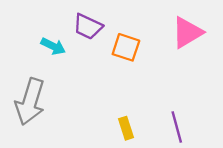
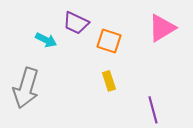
yellow rectangle: (126, 128) -> (109, 81), moved

